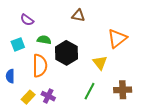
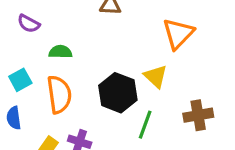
cyan square: (18, 44) -> (20, 80), moved
black hexagon: (66, 53) -> (118, 93), moved

